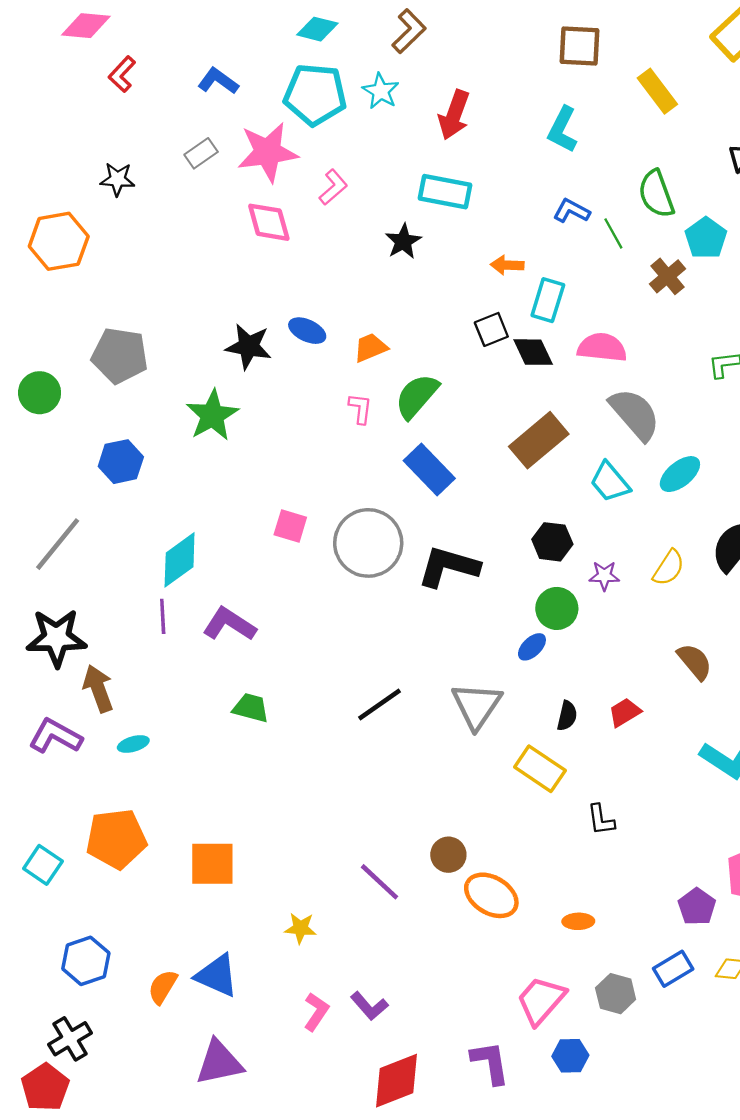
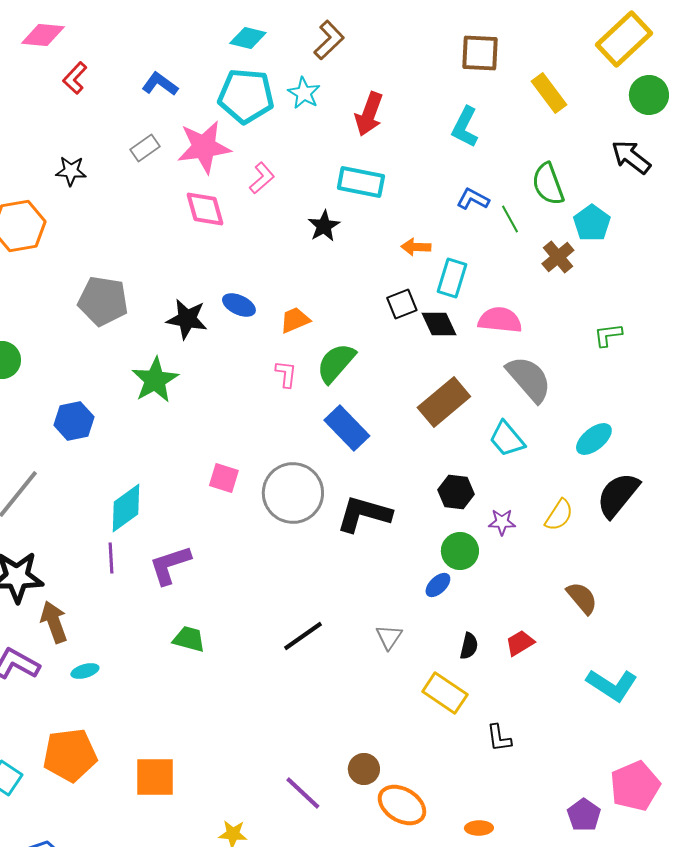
gray pentagon: (120, 355) -> (103, 301), moved
cyan ellipse: (680, 474) -> (594, 439), moved
purple L-shape: (229, 624) -> (170, 565), turned -51
gray triangle: (477, 706) -> (389, 637), size x0.6

